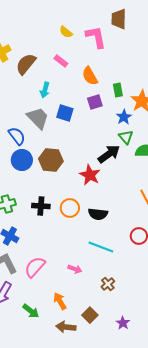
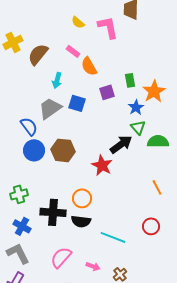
orange semicircle: (90, 76) -> (89, 66), moved
gray trapezoid: (38, 118) -> (50, 108), turned -80
black cross: (41, 206) -> (53, 212), moved, size x1.4
black semicircle: (98, 214) -> (81, 221), moved
pink semicircle: (35, 267) -> (61, 257), moved
pink arrow: (75, 269) -> (93, 266), moved

